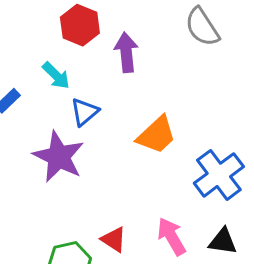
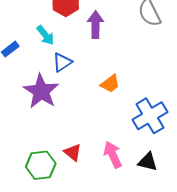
orange trapezoid: (157, 135) -> (110, 84), size x0.7

